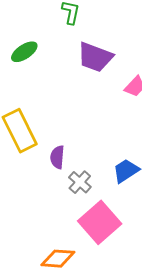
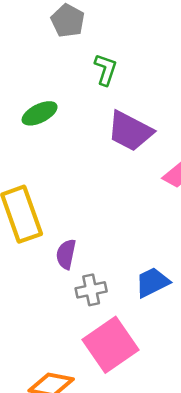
gray cross: (80, 182) -> (91, 290), turned 30

